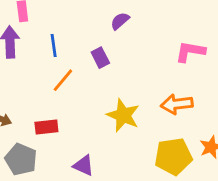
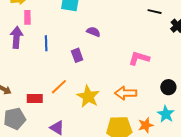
purple semicircle: (120, 21) -> (93, 32), turned 56
orange line: (63, 80) -> (59, 87), moved
gray pentagon: (21, 159) -> (15, 119), turned 30

